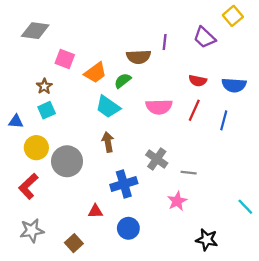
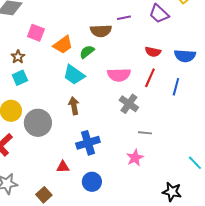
purple line: (165, 42) -> (124, 18), turned 72
gray cross: (157, 159) -> (129, 104), moved
black star: (207, 240) -> (172, 192), moved

